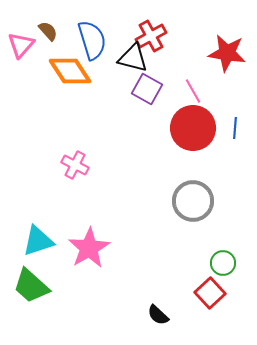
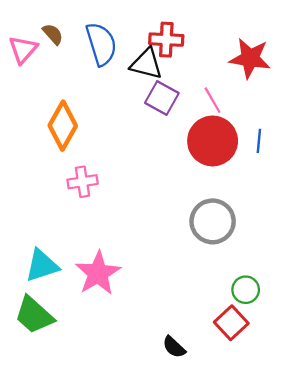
red cross: (151, 36) -> (166, 40), turned 32
orange diamond: (70, 71) -> (63, 126), moved, turned 63
pink cross: (75, 165) -> (83, 182), turned -36

